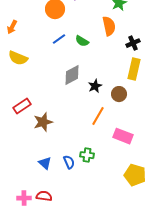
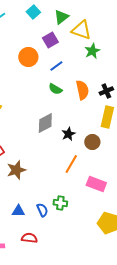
orange semicircle: (109, 26) -> (82, 90), moved
blue line: (59, 39) -> (56, 66), moved
blue triangle: (45, 163) -> (18, 211), turned -40
red semicircle: (44, 196) -> (29, 238), moved

